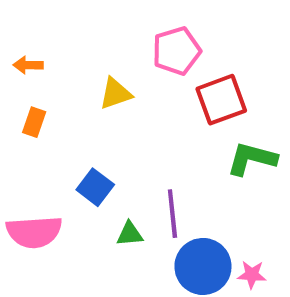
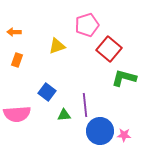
red square: (221, 100) -> (109, 49), turned -30

